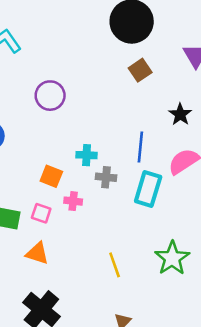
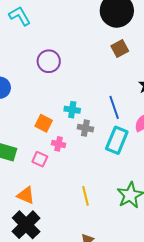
blue line: (140, 147) -> (114, 107), turned -30
pink square: (41, 213) -> (40, 159), moved
orange triangle: (37, 253) -> (26, 195), moved

